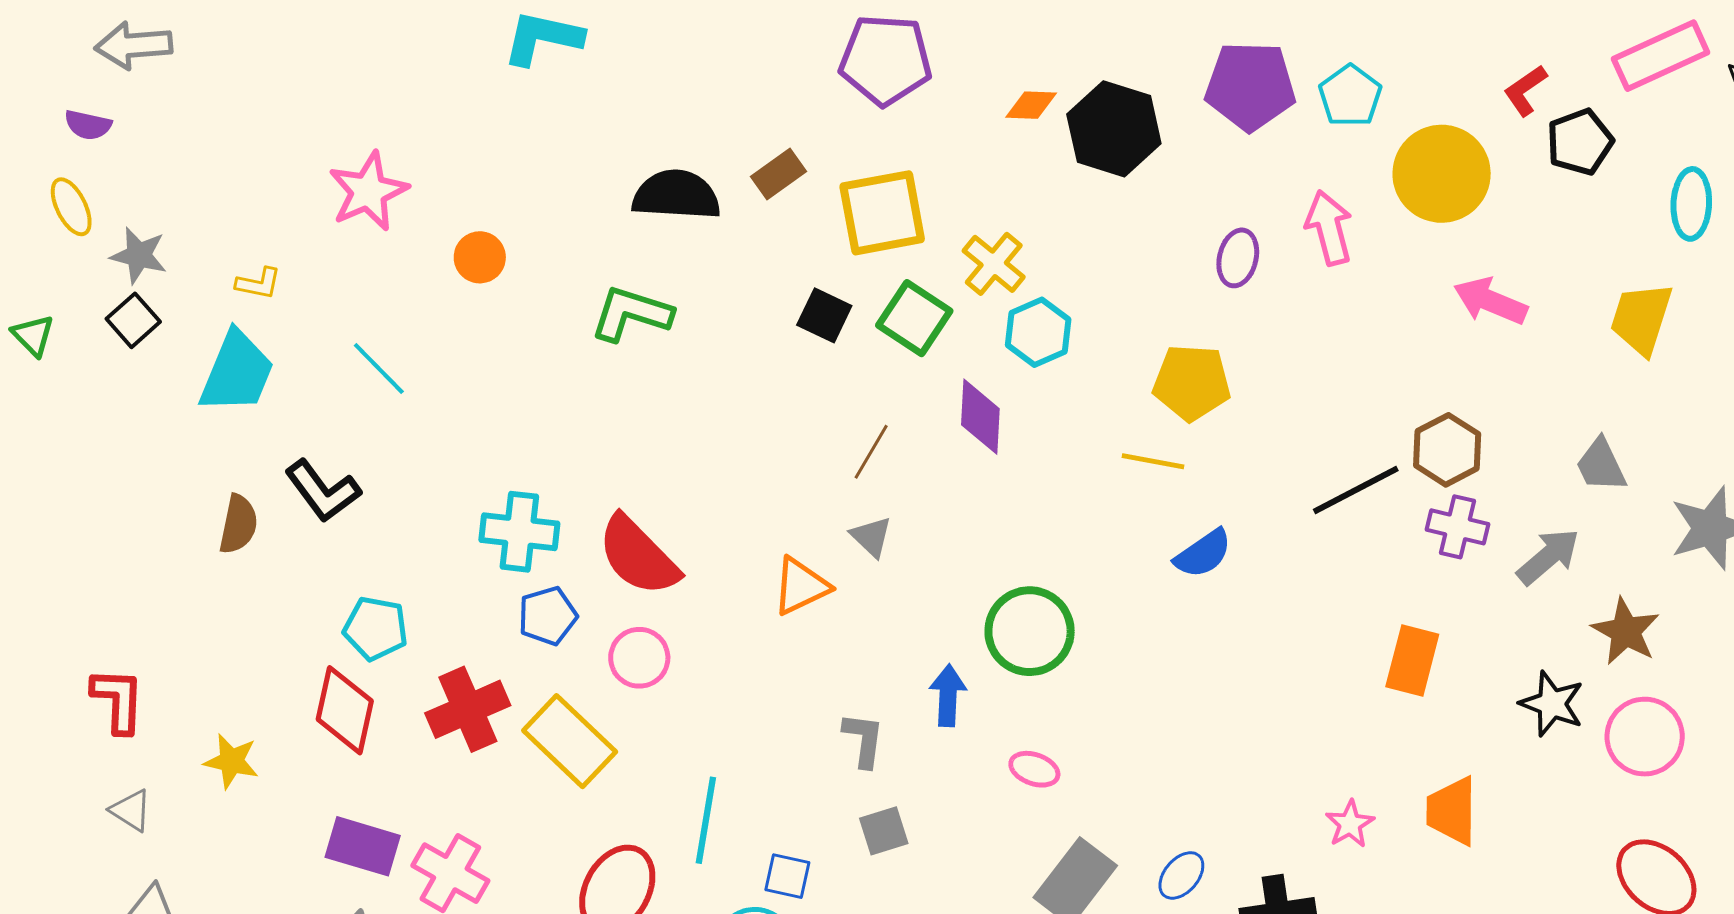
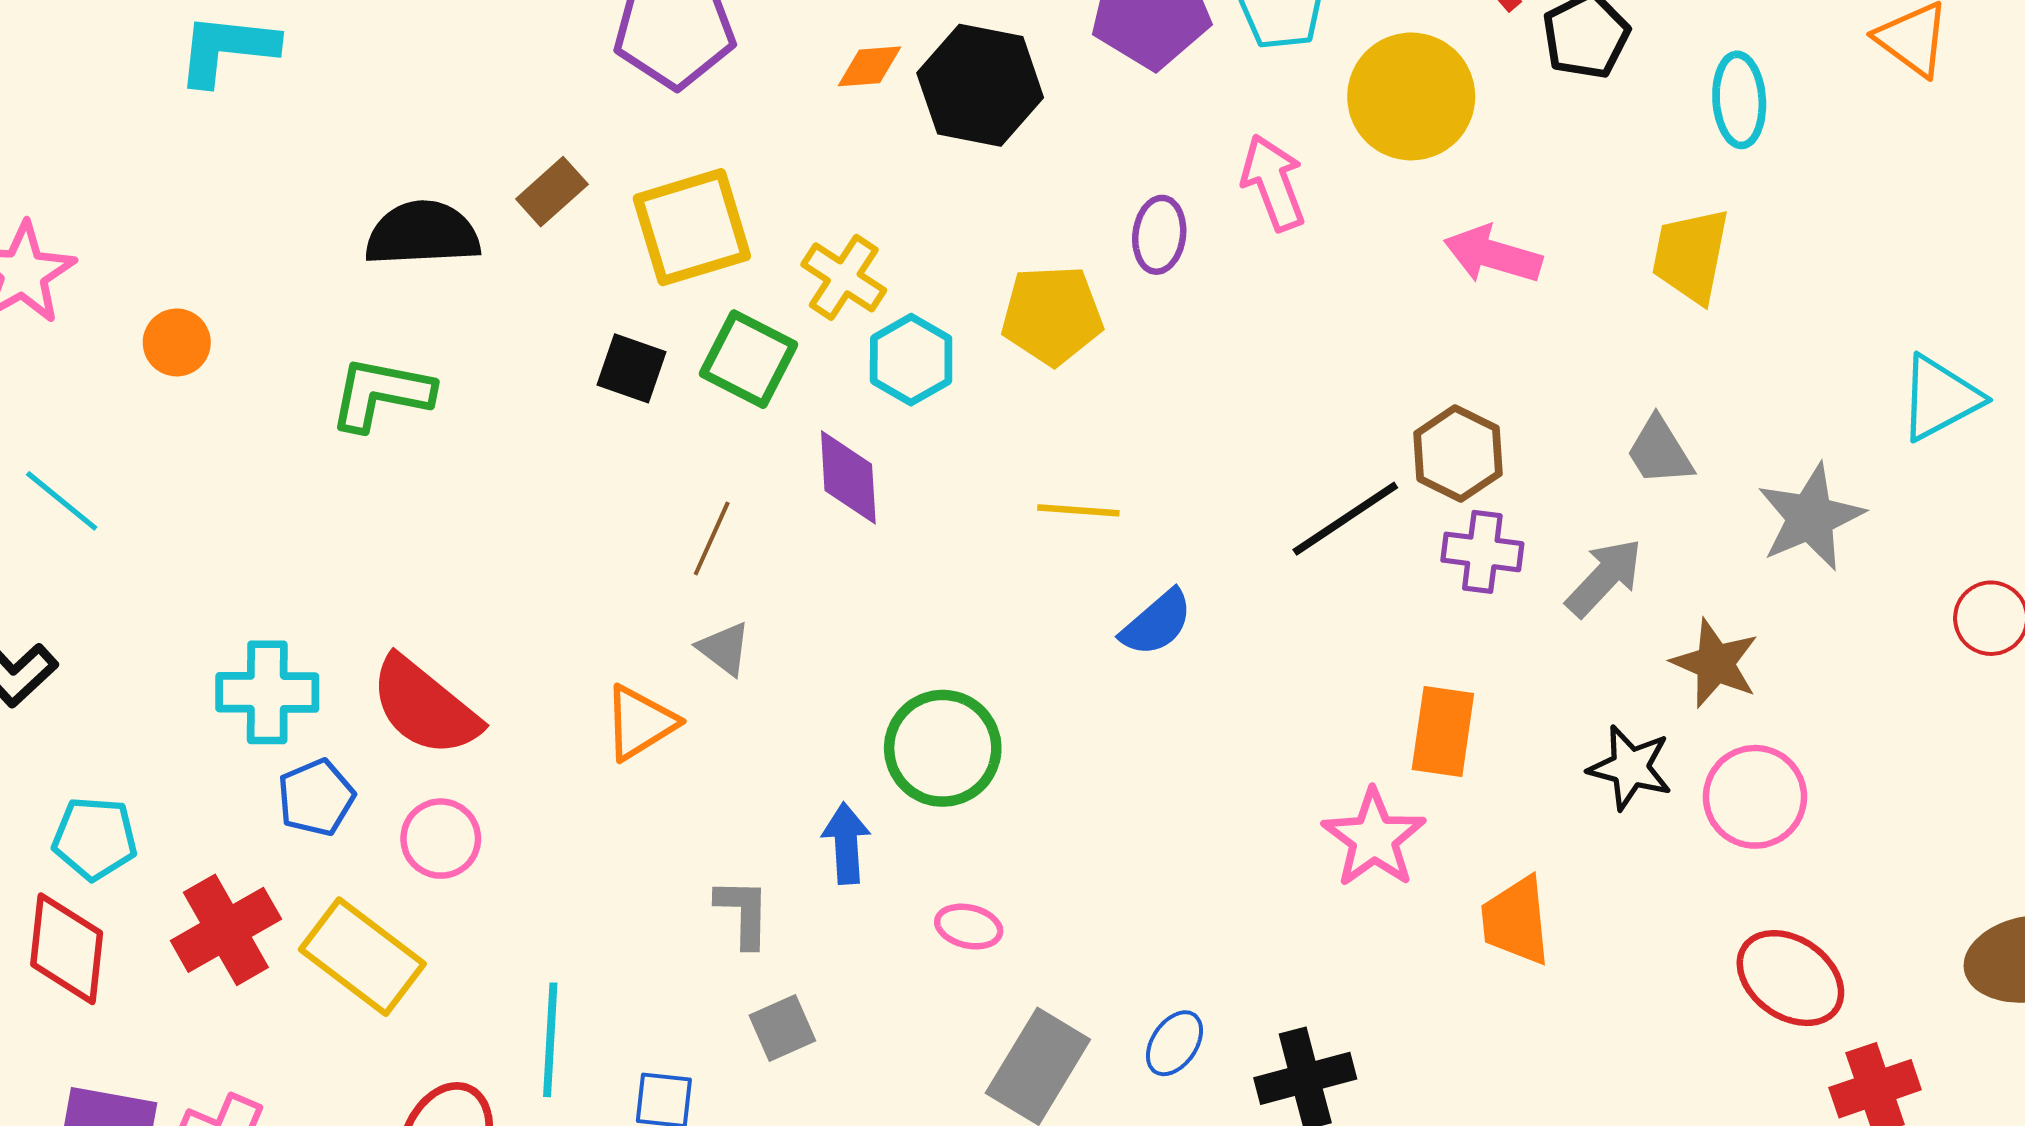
yellow pentagon: (1192, 383) -> (1052, 315), moved
pink star: (1350, 824) -> (1374, 838), moved, size x1.6

